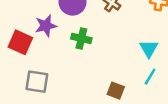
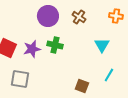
purple star: (46, 26) -> (32, 49), moved
cyan triangle: (149, 49) -> (102, 45), moved

